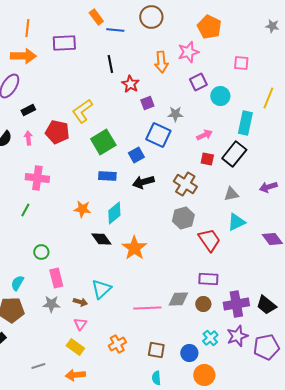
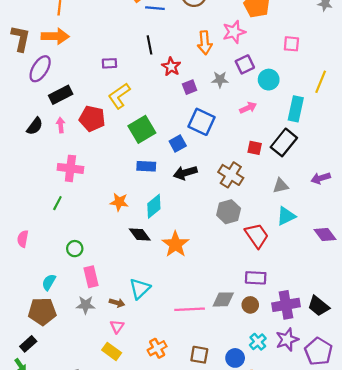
purple rectangle: (64, 43) -> (109, 63), moved, size x0.6
black rectangle: (28, 110) -> (61, 95), size x1.5
gray star: (175, 114) -> (220, 80), moved
pink arrow: (204, 135) -> (248, 108), moved
purple pentagon: (266, 347) -> (318, 351), turned -30

